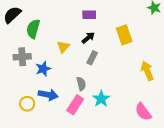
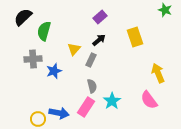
purple rectangle: (89, 15) -> (100, 17), turned -40
gray rectangle: (92, 58) -> (91, 60), moved
blue arrow: (48, 95) -> (59, 113), moved
yellow circle: (27, 104) -> (38, 119), moved
pink semicircle: (143, 112) -> (149, 100), moved

